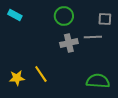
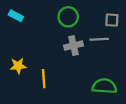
yellow line: (41, 74) -> (44, 79), turned 30
yellow star: (17, 78) -> (18, 66), moved

